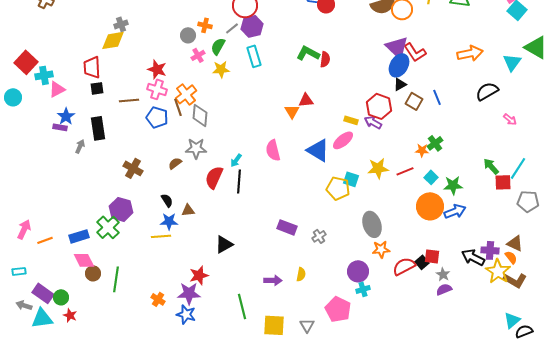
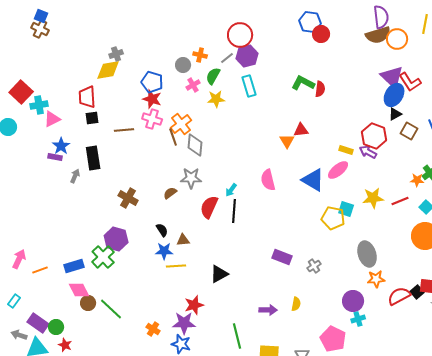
blue pentagon: (157, 117) -> (152, 82), moved
yellow line: (161, 236) -> (176, 266), moved
cyan rectangle: (19, 271) -> (14, 301), turned -48
green line: (116, 279) -> (111, 309), turned -55

